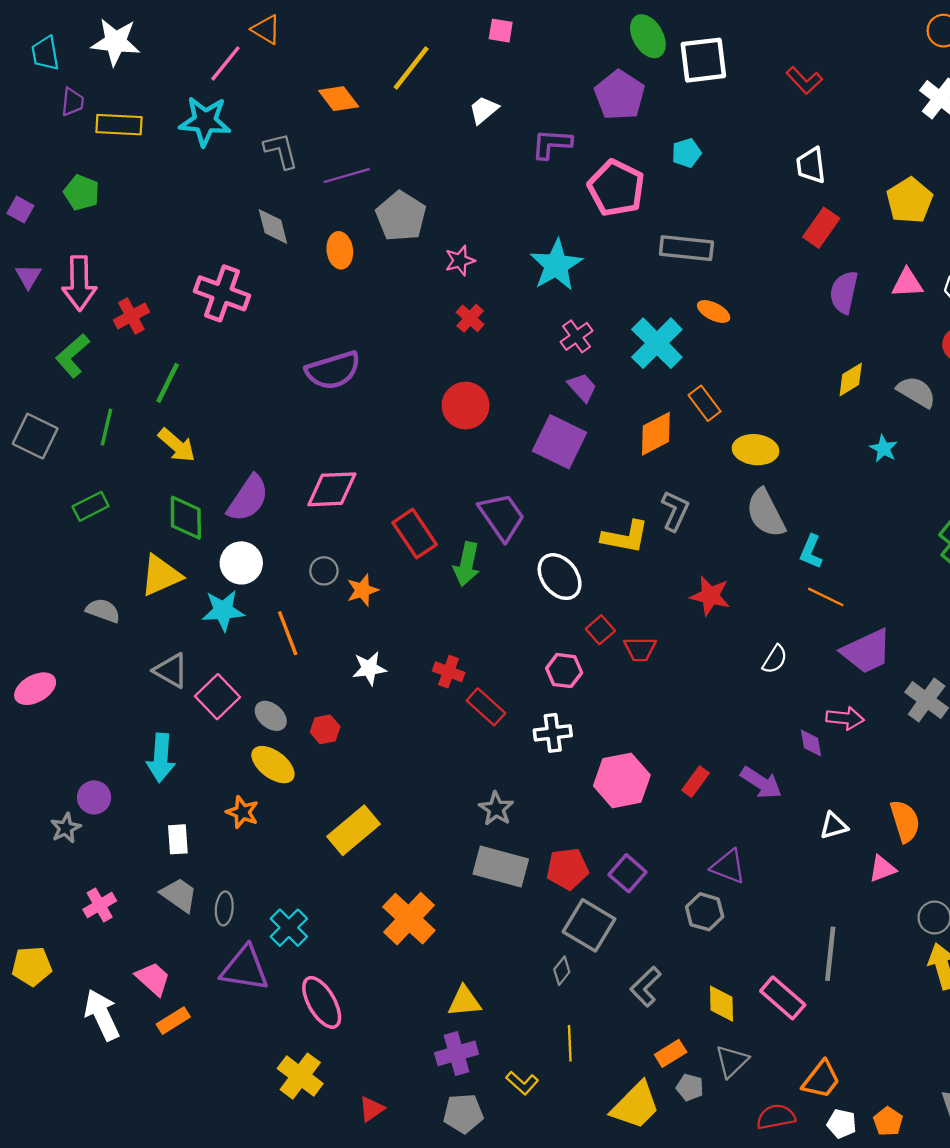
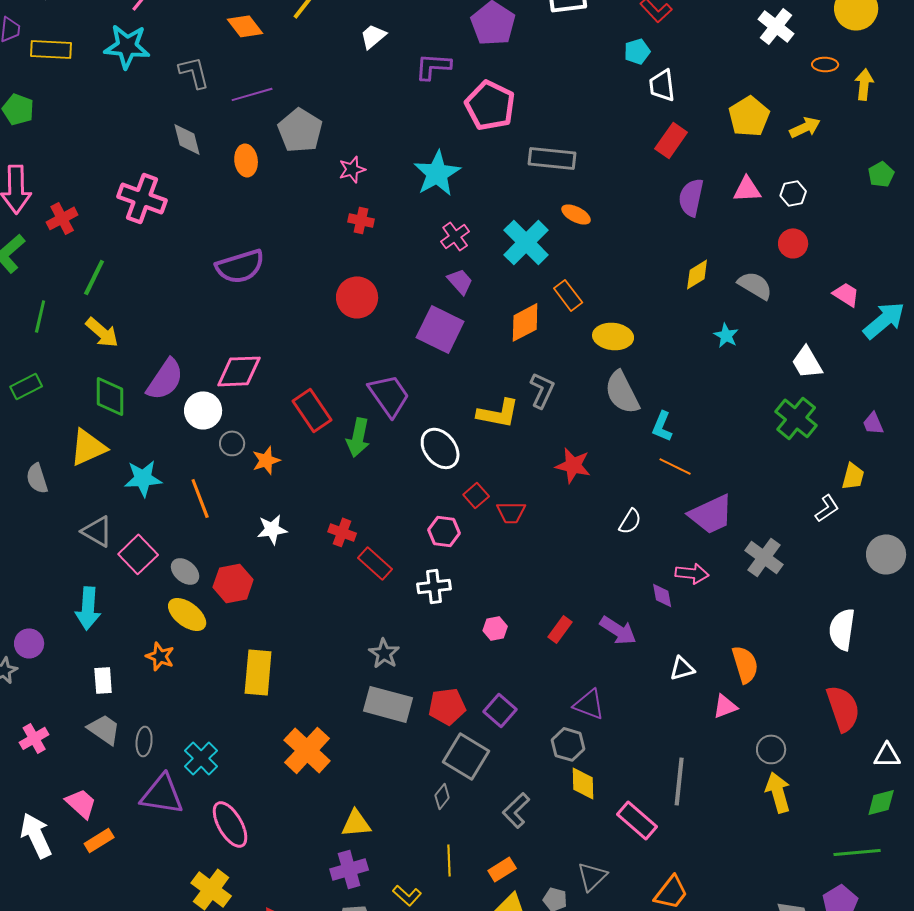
cyan pentagon: (686, 153) -> (637, 51), moved
red cross: (470, 318) -> (361, 220), turned -30
white circle: (241, 563) -> (203, 410), moved
gray semicircle: (103, 611) -> (37, 478), turned -128
red hexagon: (325, 729) -> (233, 583), size x1.5
pink hexagon: (622, 780) -> (495, 628), size x0.5
yellow rectangle: (353, 830) -> (258, 672), turned -45
yellow diamond: (722, 1004) -> (583, 783), moved
orange rectangle: (671, 1053) -> (502, 869), moved

